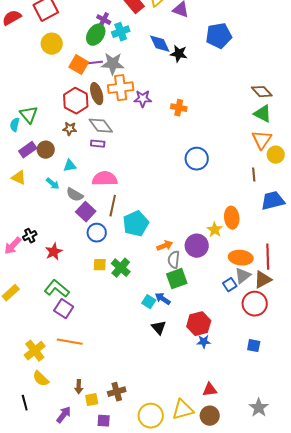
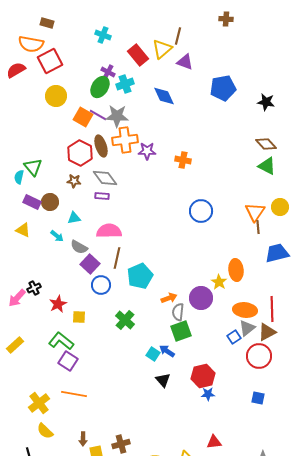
black star: (179, 54) -> (266, 102), moved
purple line: (94, 63) -> (98, 115), turned 36
orange triangle: (262, 140) -> (255, 212), moved
purple rectangle: (28, 150) -> (32, 202), turned 60
yellow square: (100, 265) -> (79, 317), moved

